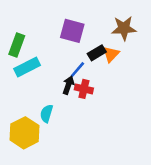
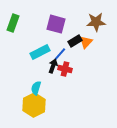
green rectangle: (17, 45) -> (13, 23), moved
cyan rectangle: (27, 67) -> (40, 52), moved
yellow hexagon: (25, 133) -> (34, 105), moved

